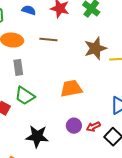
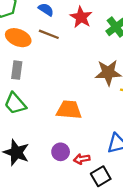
brown line: (48, 39) -> (49, 34), moved

